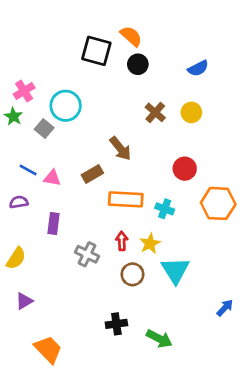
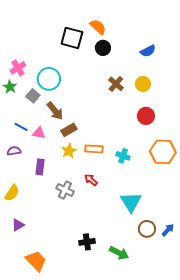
brown arrow: (120, 149) -> (55, 111), moved
red circle: (185, 169) -> (146, 116), moved
orange rectangle: (126, 199) -> (94, 149), size x0.7
red arrow: (122, 241) -> (91, 180), turned -48
yellow star: (150, 244) -> (69, 151), moved
brown circle: (132, 274) -> (147, 229), moved

